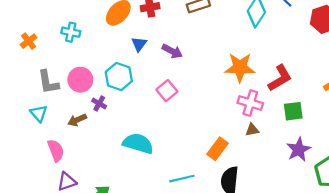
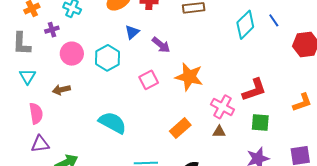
orange star: (240, 67) -> (189, 77), moved
gray L-shape: (48, 82) -> (22, 44), moved
purple cross: (99, 103) -> (52, 30), moved, turned 32
orange rectangle: (218, 149) -> (180, 128), moved

